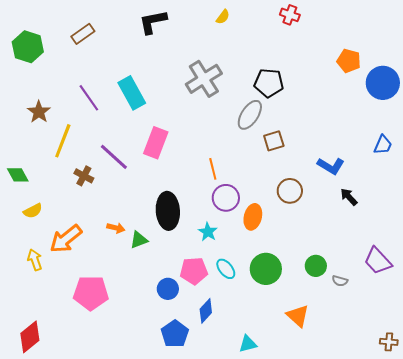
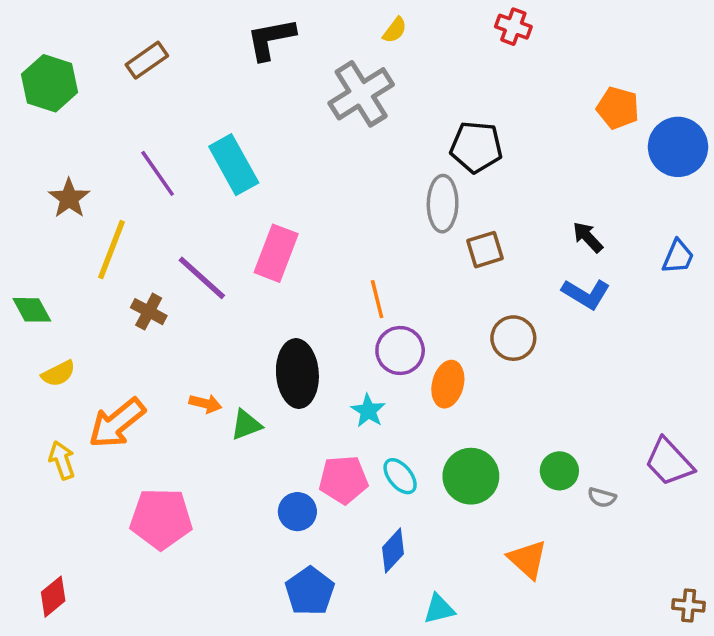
gray cross: (204, 79) -> (361, 94), moved
gray ellipse: (250, 115) -> (443, 204), turned -32
black arrow: (349, 197) -> (588, 237), moved
blue diamond: (206, 311) -> (393, 551), moved
red diamond: (30, 337) -> (53, 597), size x0.7

